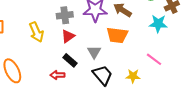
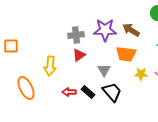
yellow arrow: (36, 32) -> (50, 66), moved, turned 30
black rectangle: (70, 60) -> (88, 92), moved
yellow star: (133, 76) -> (141, 74), moved

